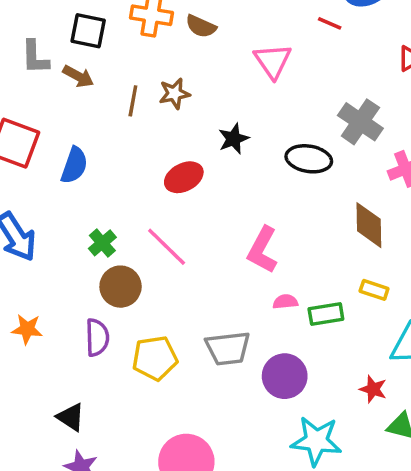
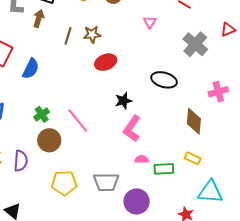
pink triangle: (273, 61) -> (150, 22), size x0.6
brown arrow: (78, 76) -> (39, 18), turned -108
gray cross: (360, 122) -> (195, 44), moved
black star: (234, 139) -> (123, 101), moved
red ellipse: (184, 177) -> (106, 62), moved
purple semicircle: (97, 337) -> (21, 161), moved

